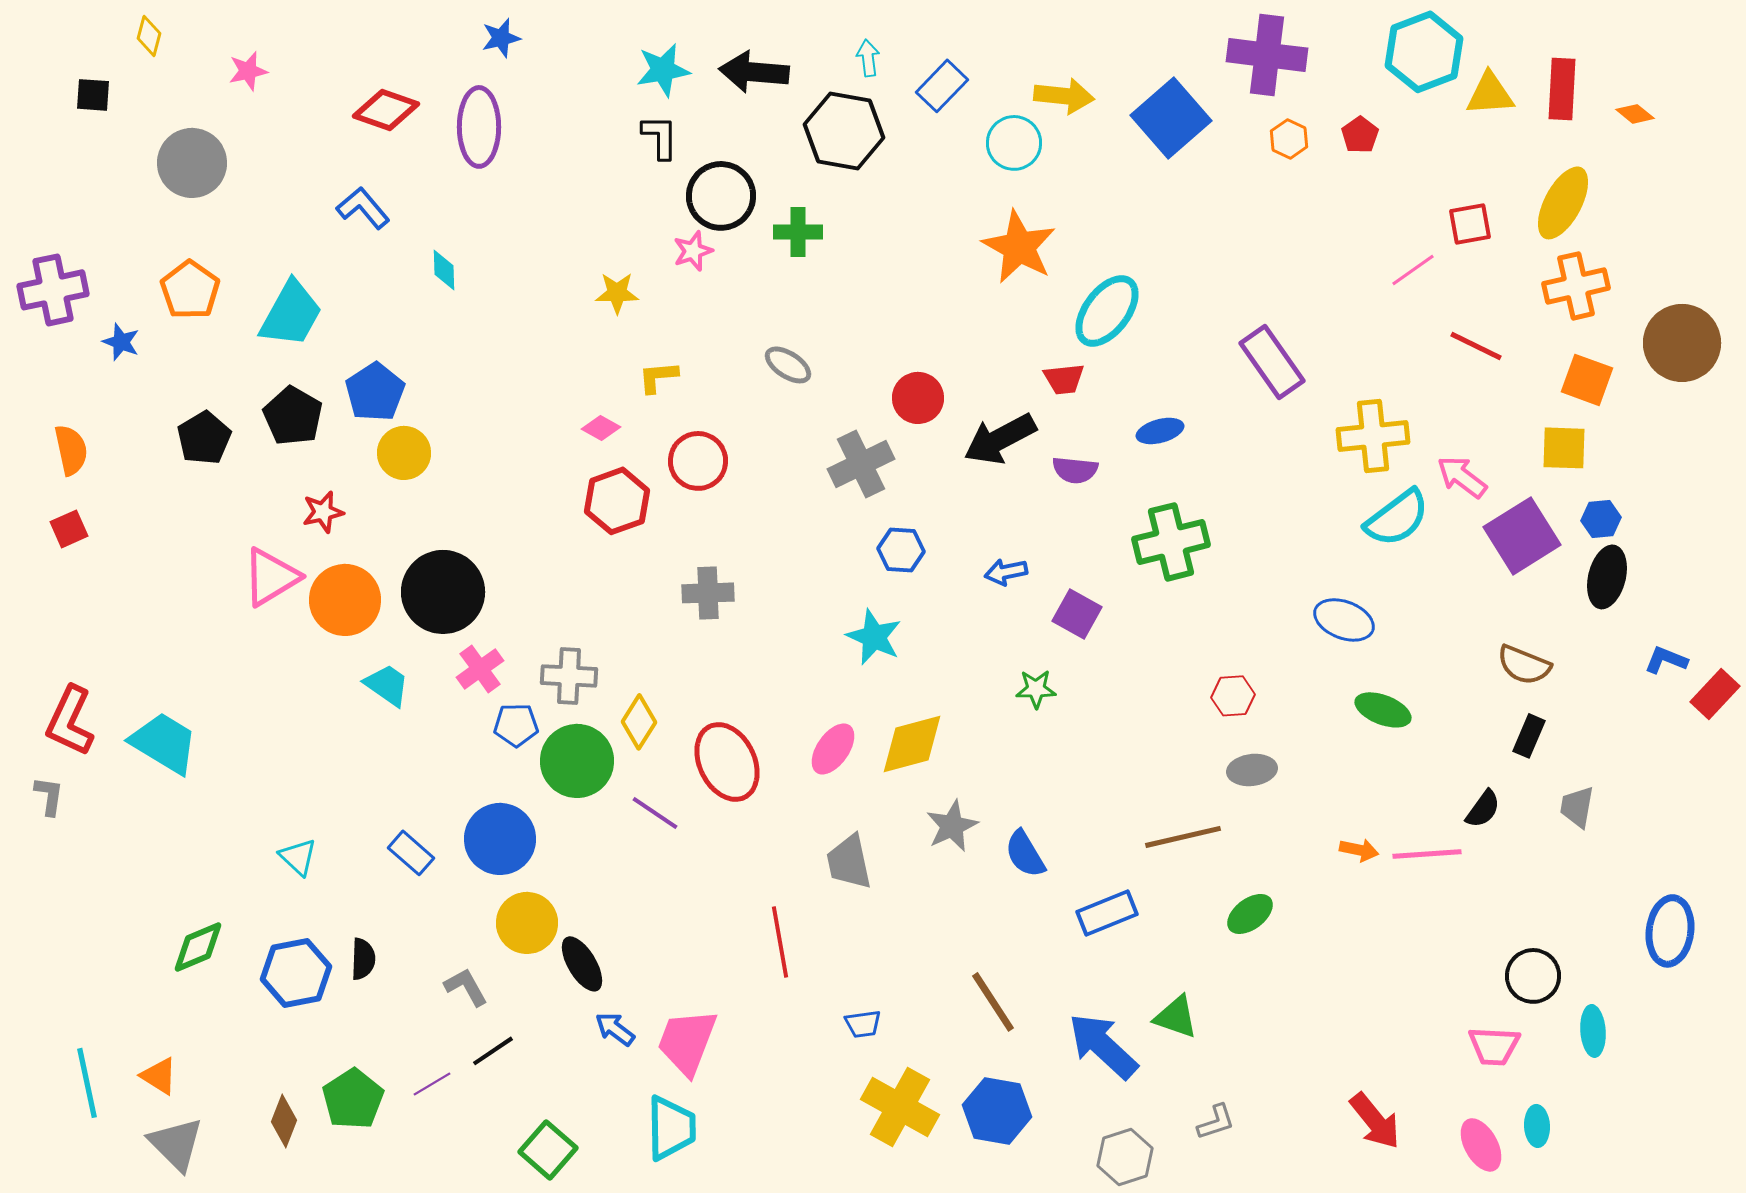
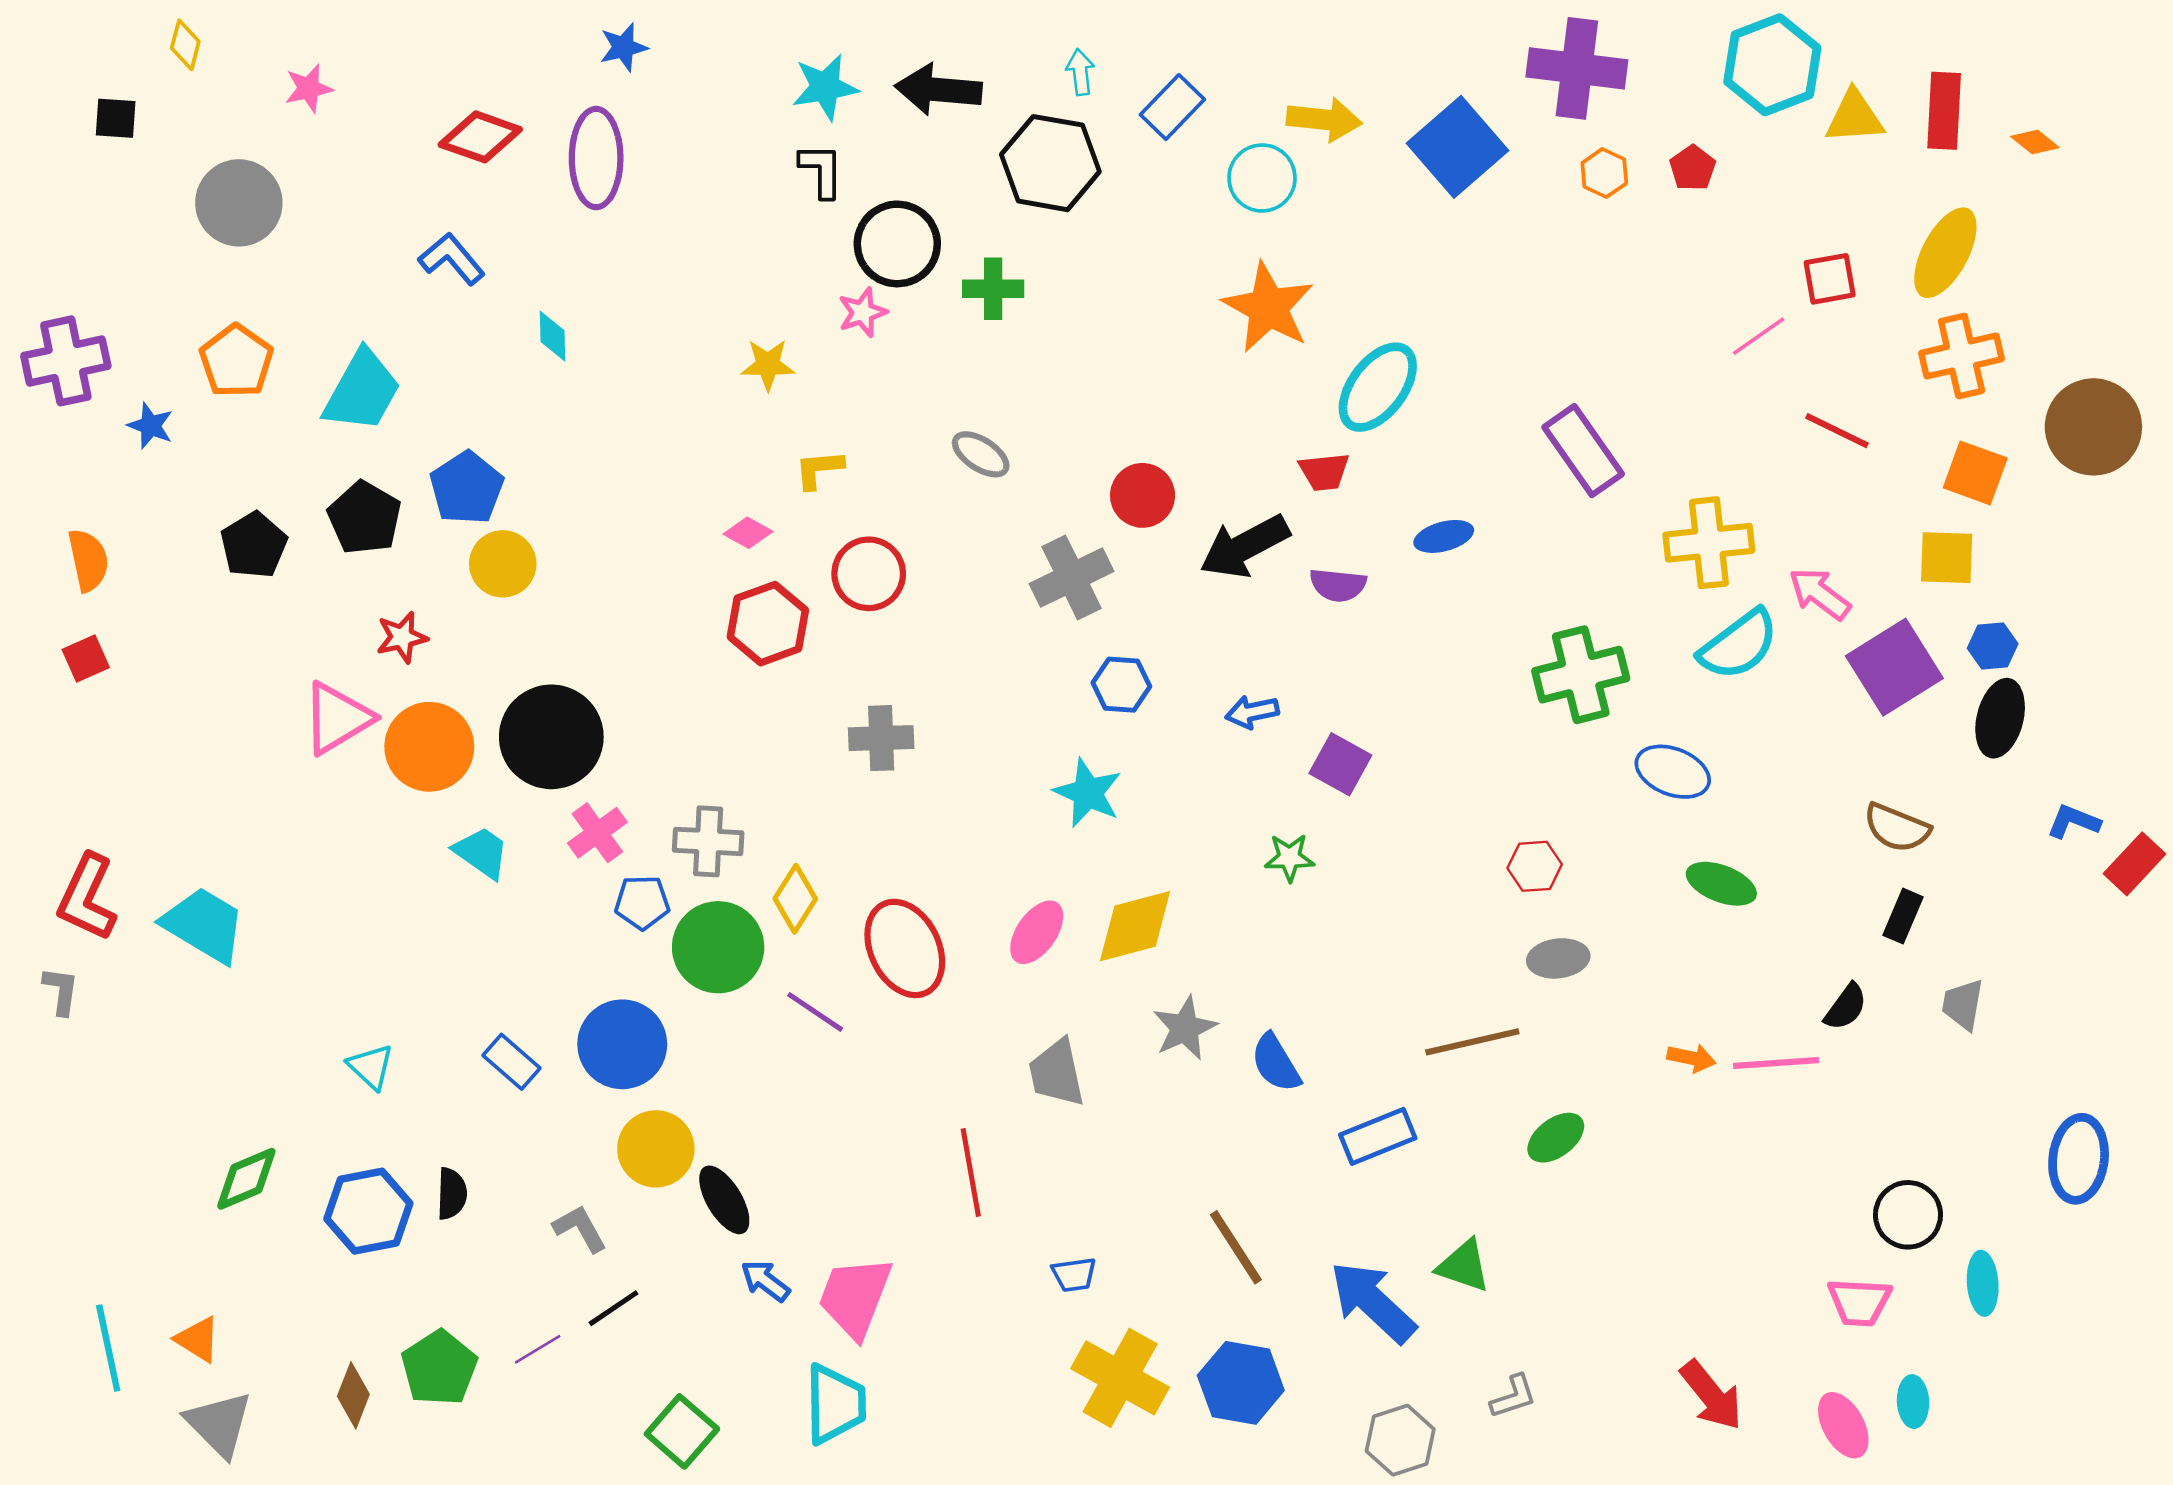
green cross: (1171, 542) -> (1581, 675), moved

